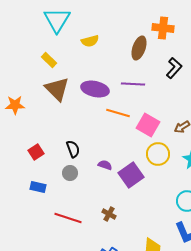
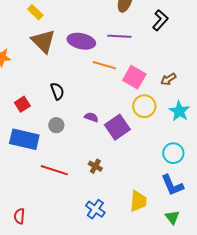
black semicircle: (73, 149) -> (57, 91), moved
blue rectangle: (38, 187) -> (24, 139), size x1.8

